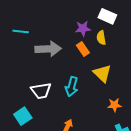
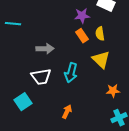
cyan line: (21, 32) -> (13, 24), moved
yellow semicircle: (101, 38) -> (100, 34), moved
gray arrow: (48, 49) -> (45, 49), moved, size x0.7

